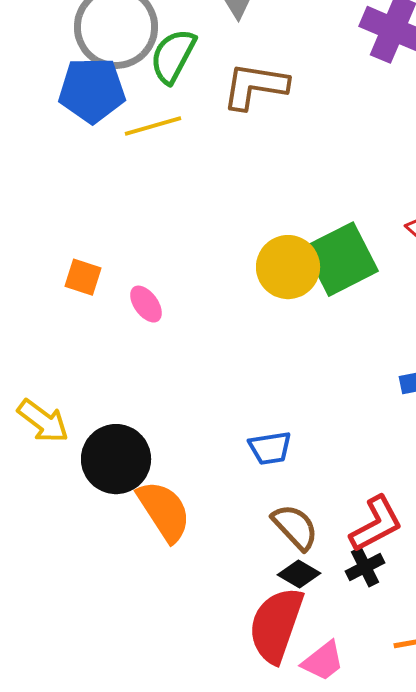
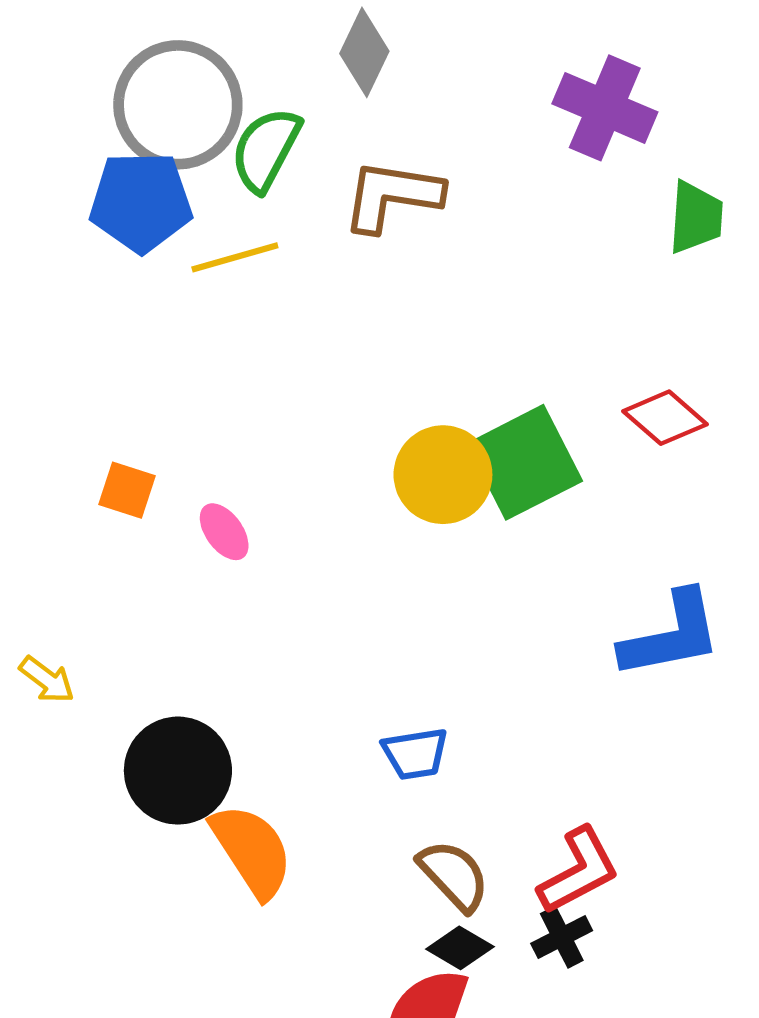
yellow arrow: (43, 421) -> (47, 680), moved, size x0.7

